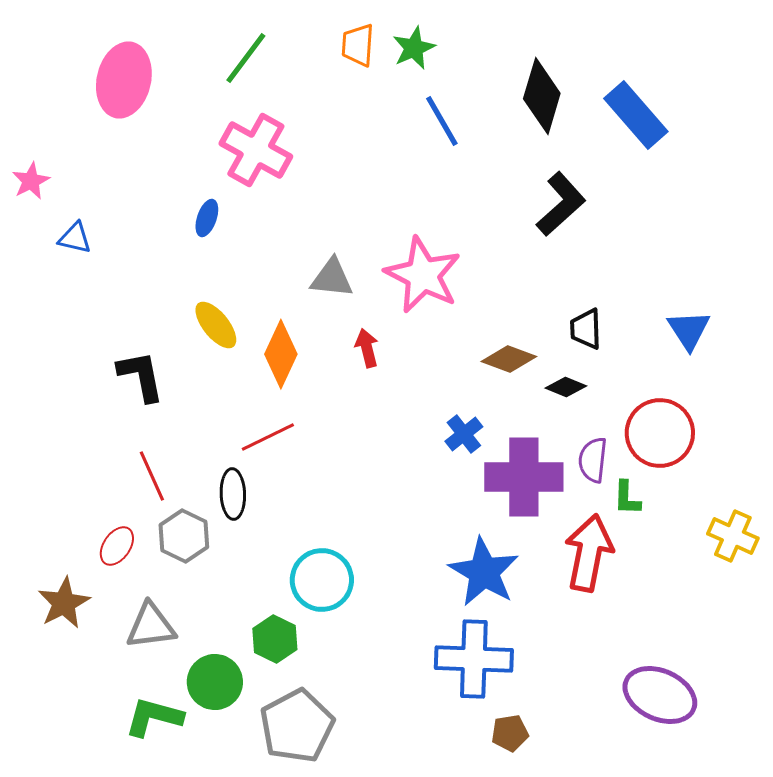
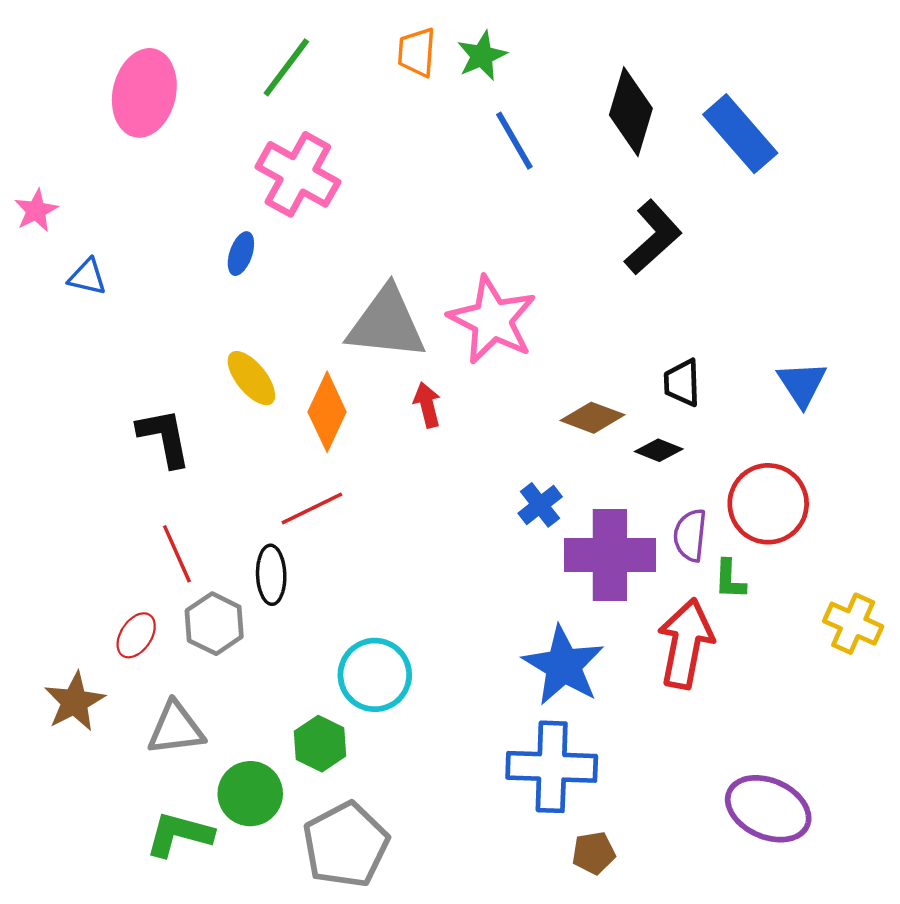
gray triangle: (332, 278) -> (386, 323), size x1.6

